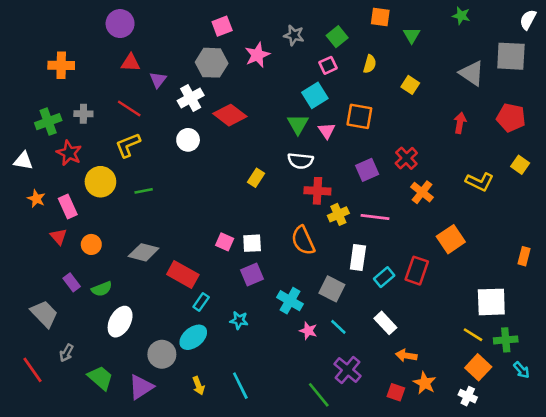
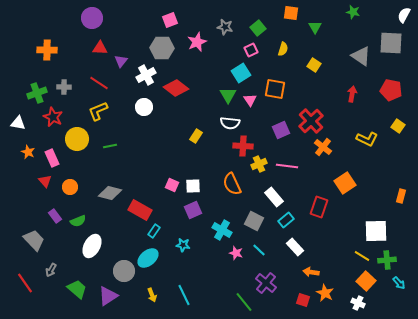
red cross: (406, 158) -> (311, 121), size x1.4
white rectangle: (358, 258) -> (274, 197), turned -48
cyan rectangle: (384, 277) -> (286, 220), moved

